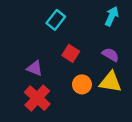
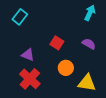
cyan rectangle: (56, 20) -> (20, 17), moved
yellow triangle: (110, 82) -> (87, 83), moved

